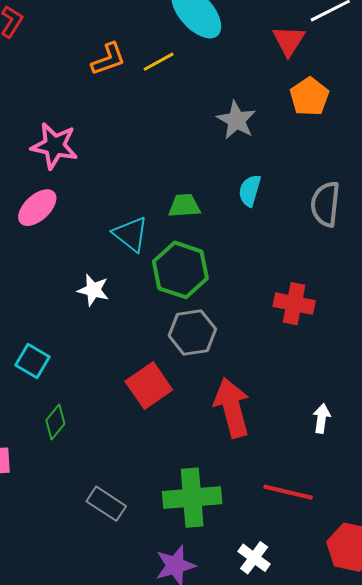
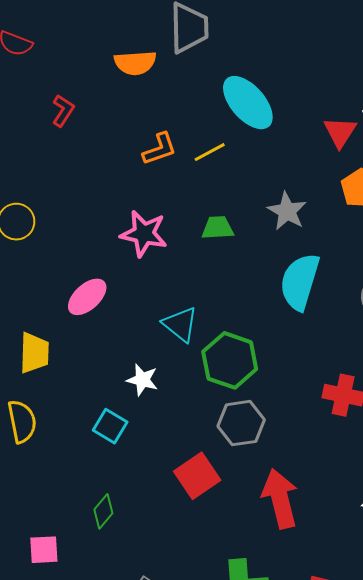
pink star: (54, 146) -> (144, 234), moved
cyan semicircle: (250, 191) -> (300, 282), size x1.8
green trapezoid: (184, 206) -> (218, 228), moved
cyan square: (33, 361) -> (110, 426), moved

